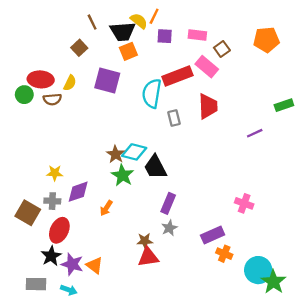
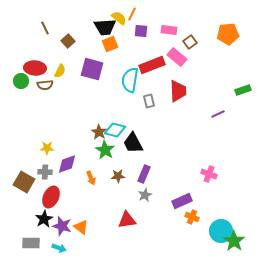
brown line: (92, 22) -> (45, 28), moved
orange arrow: (106, 208) -> (91, 178), turned -56
brown star: (145, 241) -> (118, 176), moved

